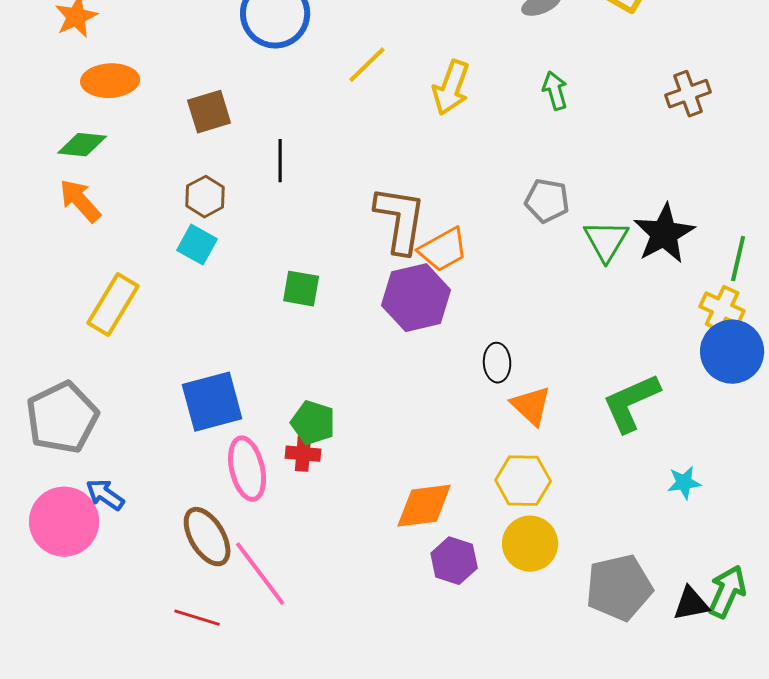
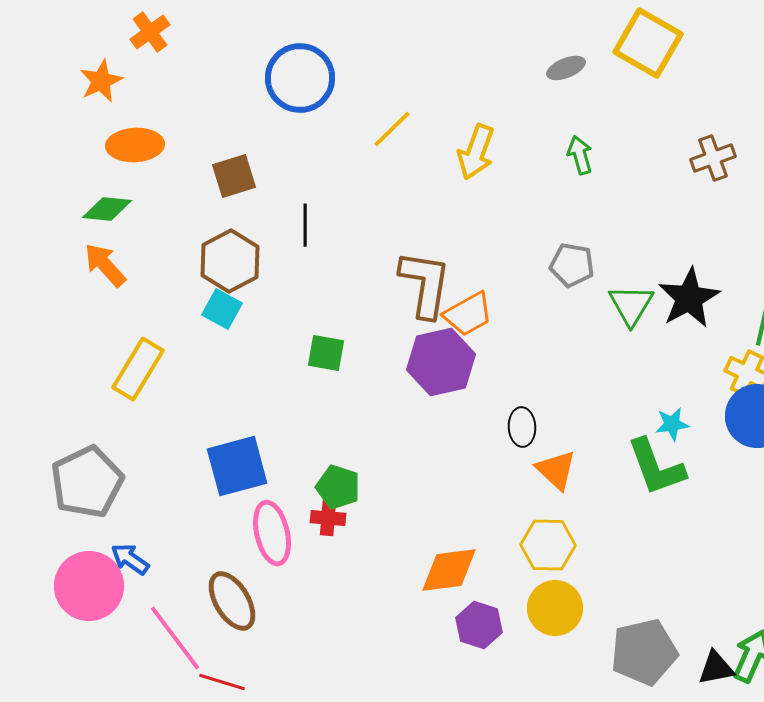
brown hexagon: (205, 197) -> (230, 261), size x1.5
green L-shape: (631, 403) -> (656, 467), turned -86
cyan star: (684, 483) -> (672, 424), moved
pink line: (260, 574) -> (175, 638), moved

